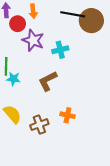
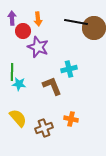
cyan cross: (60, 50) -> (69, 69), moved
brown L-shape: (48, 81) -> (52, 86), turned 95

